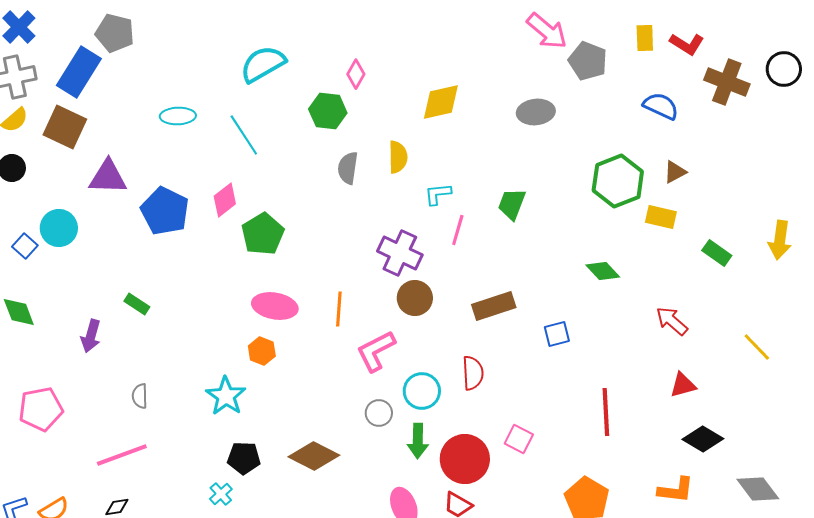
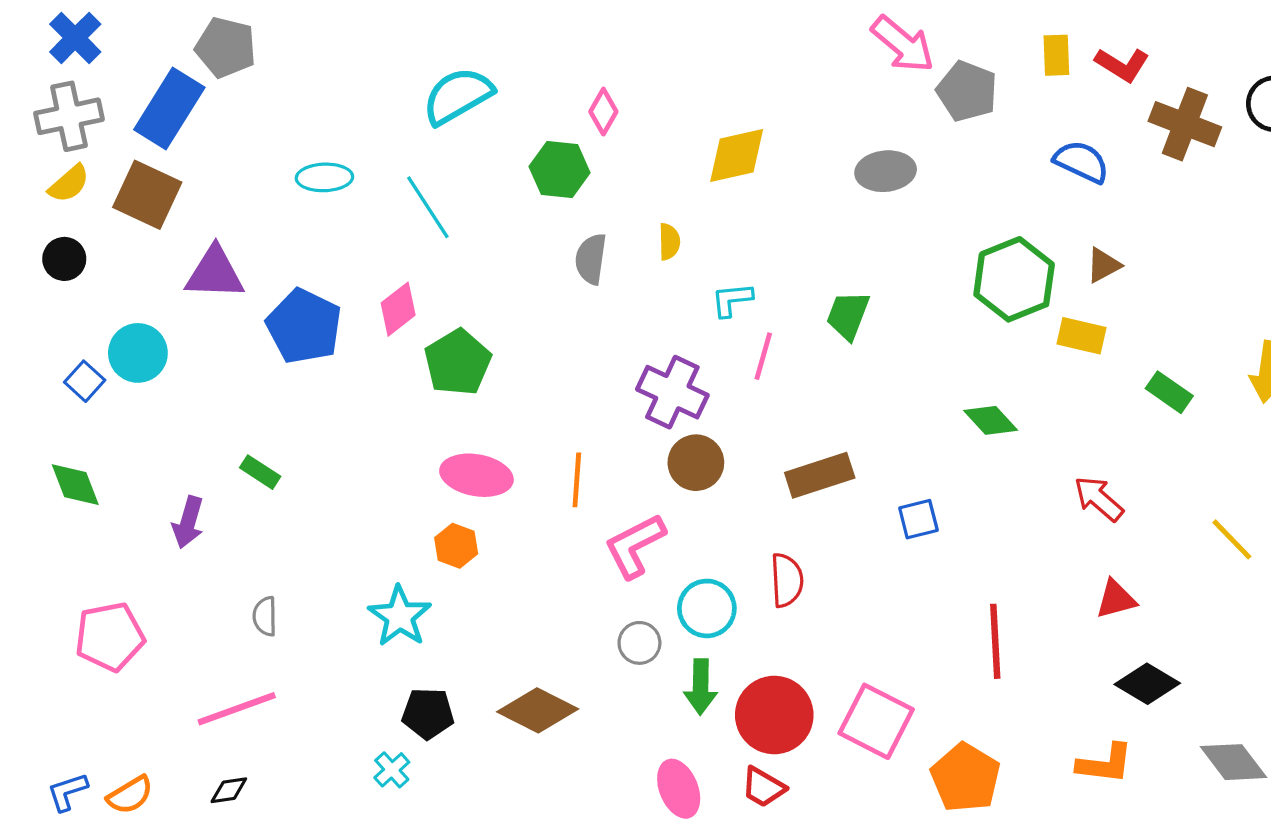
yellow semicircle: (398, 157) -> (669, 242), size x0.7
pink square: (519, 439) -> (876, 721), moved, size x1.6

